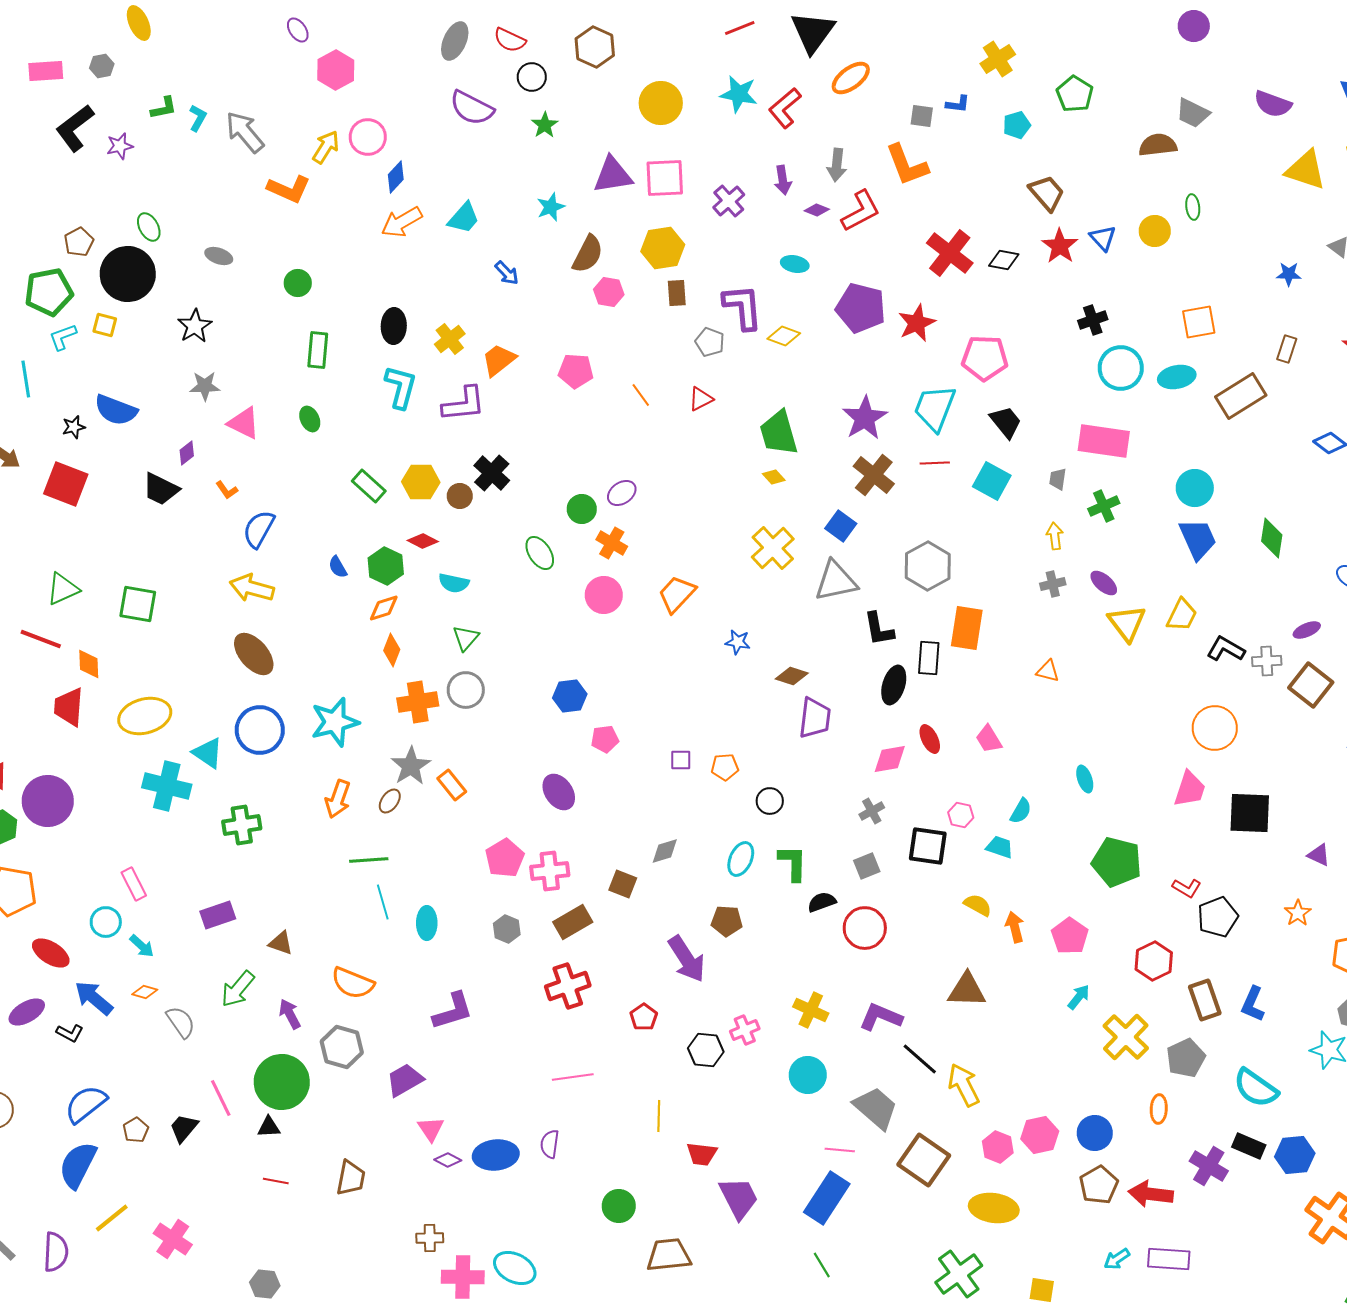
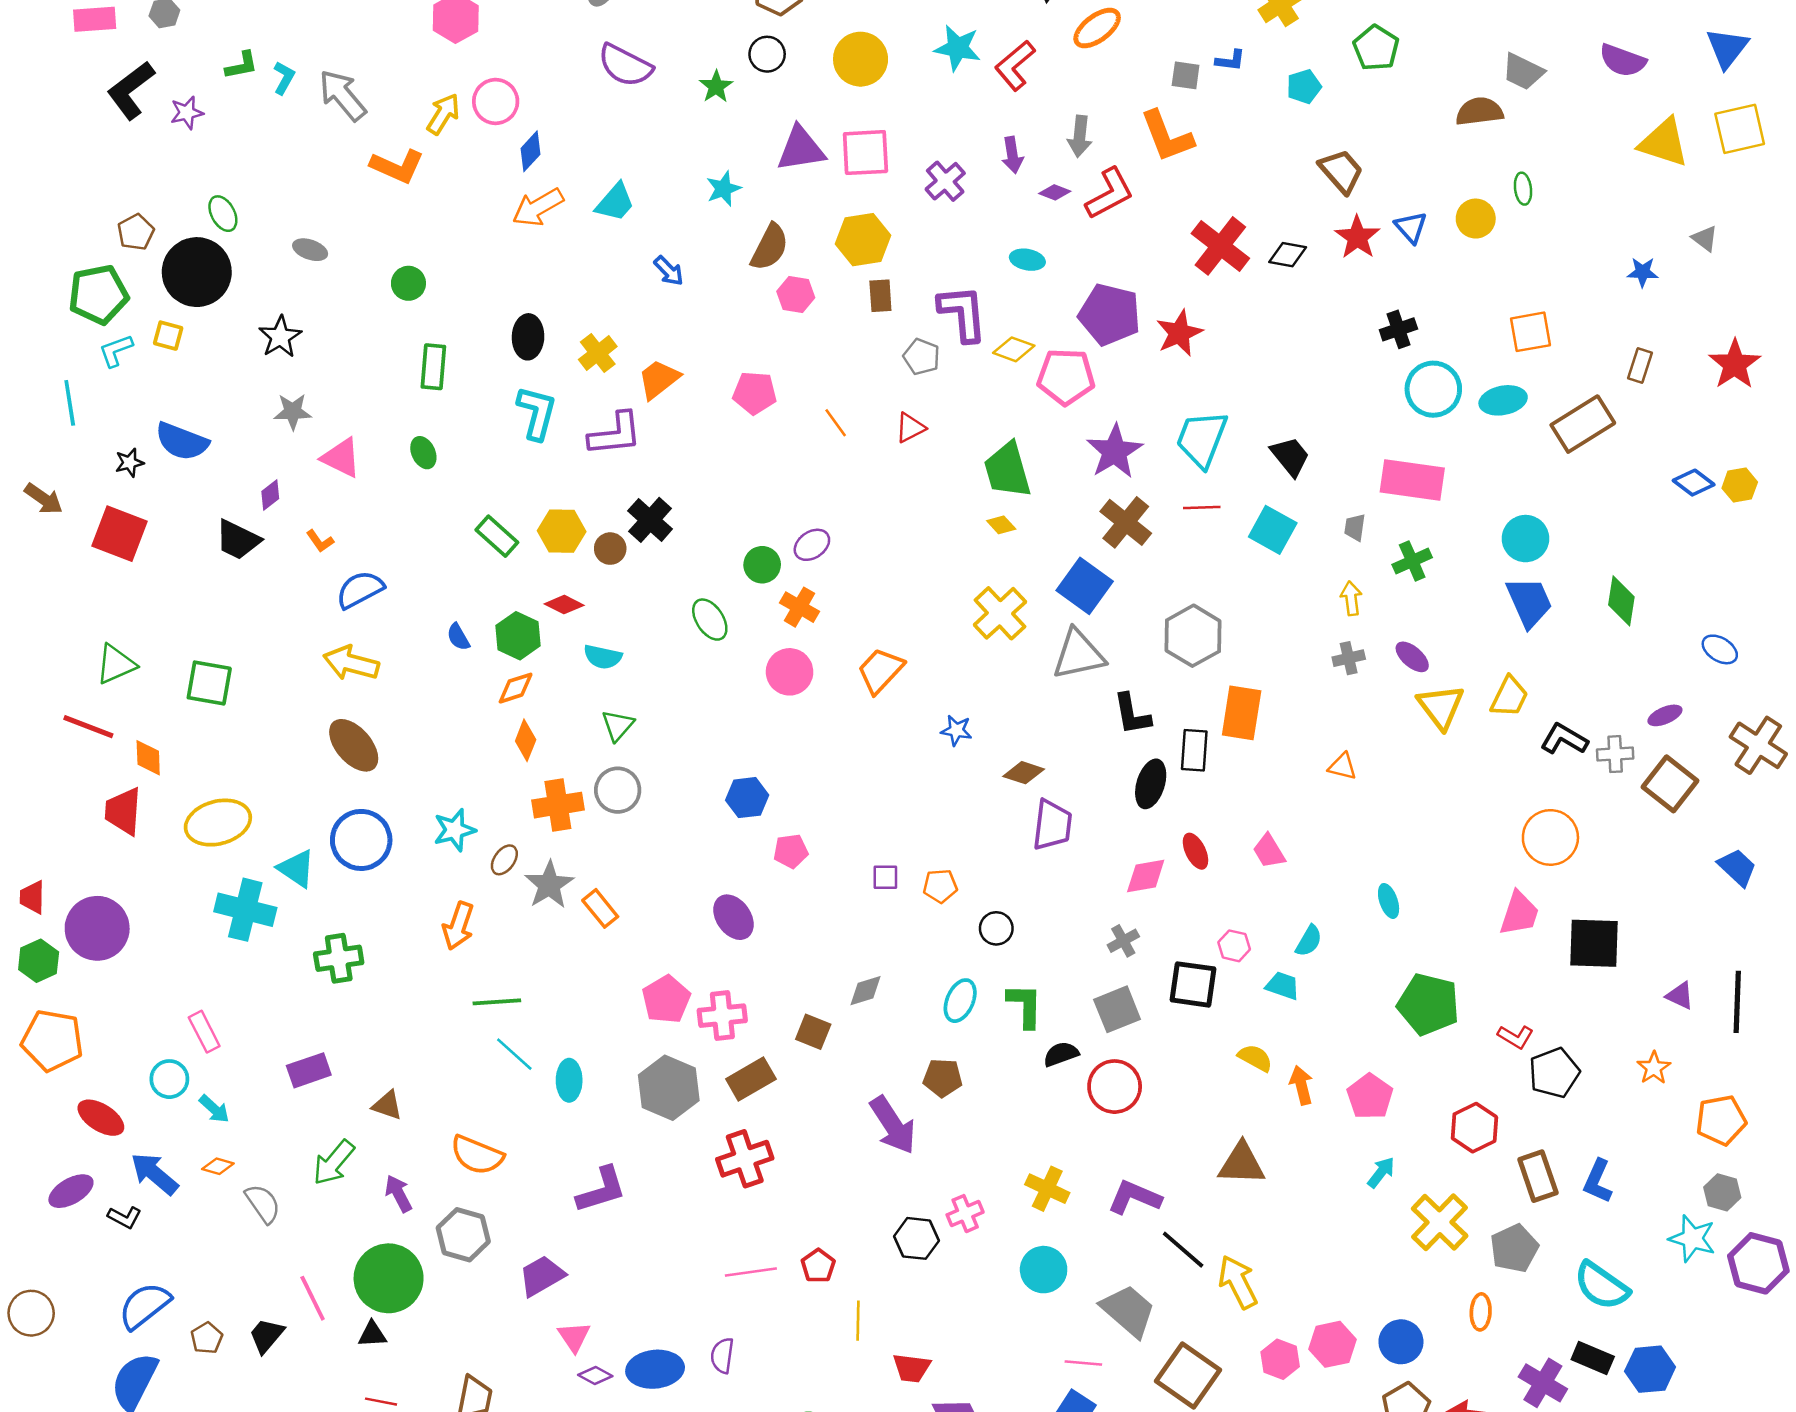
black circle: (532, 77) -> (767, 54), moved
pink pentagon: (985, 358) -> (1066, 377), moved
blue square: (841, 526) -> (1085, 586), size x1.4
blue semicircle: (259, 529) -> (360, 590), turned 33
cyan star: (335, 722) -> (455, 830), size x0.7
brown ellipse: (390, 801) -> (504, 860), moved
gray square: (867, 866) -> (1117, 1009), size x1.4
cyan line: (383, 902) -> (514, 1054), turned -32
gray hexagon: (507, 929) -> (669, 1088), size x1.8
red pentagon: (644, 1017) -> (818, 1266), moved

